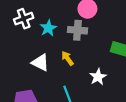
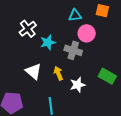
white cross: (24, 19) -> (28, 29), turned -30
white star: (98, 77) -> (78, 85), moved

